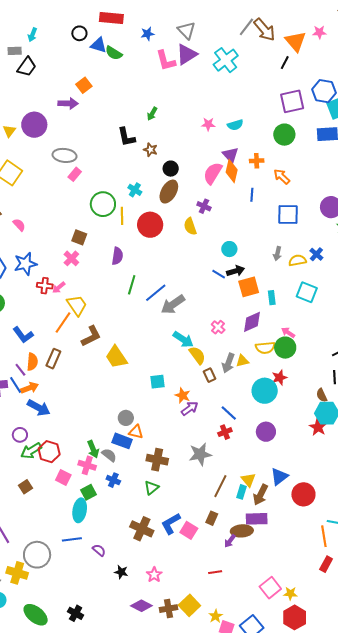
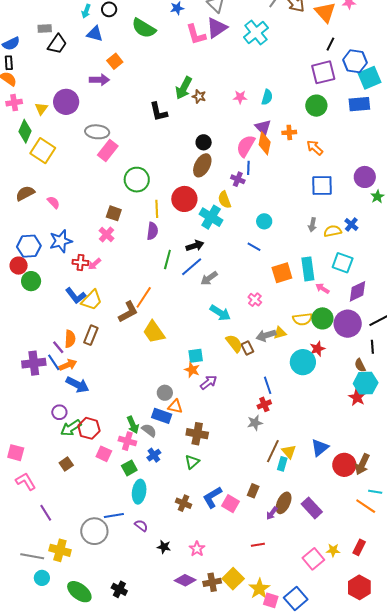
cyan arrow: (32, 35) -> (86, 11), moved
blue triangle: (99, 45) -> (95, 34), moved
green semicircle: (114, 53) -> (144, 28), size x1.4
black line: (285, 63) -> (330, 44), moved
green arrow: (152, 114) -> (184, 88), size x1.6
cyan semicircle: (235, 125) -> (267, 97), turned -56
brown star: (150, 150) -> (199, 96), moved
pink rectangle: (75, 174) -> (108, 150), size x1.5
cyan cross: (135, 190) -> (211, 217), moved, size x1.6
blue line: (252, 195) -> (248, 168), moved
yellow line: (122, 216) -> (157, 209), moved
black arrow: (236, 271) -> (195, 246), moved
orange square: (249, 287) -> (282, 273), moved
cyan rectangle: (272, 298) -> (308, 269), size x1.6
yellow trapezoid: (77, 305) -> (92, 300), moved, turned 80
gray arrow: (173, 305) -> (209, 278), size x0.7
orange line: (63, 322) -> (144, 297), moved
purple diamond: (252, 322) -> (358, 291), moved
pink arrow: (288, 333) -> (322, 288), moved
blue L-shape: (23, 335) -> (76, 296), moved
yellow semicircle: (197, 355) -> (234, 343), moved
gray arrow: (228, 363) -> (266, 335), turned 54
orange star: (183, 395) -> (192, 370), moved
purple arrow: (190, 408) -> (208, 382), moved
blue line: (229, 413) -> (268, 385), turned 30
purple circle: (266, 432) -> (348, 324), moved, size x1.4
gray star: (200, 454) -> (255, 423), moved, size x0.7
blue cross: (113, 480) -> (154, 455), turned 32
brown line: (220, 486) -> (273, 451), moved
brown arrow: (260, 495) -> (362, 464), moved
cyan ellipse: (80, 510) -> (139, 492), moved
purple rectangle: (257, 519) -> (312, 508), moved, turned 50
brown cross: (142, 529) -> (183, 503), size x0.7
brown ellipse: (242, 531) -> (284, 503), turned -60
orange line: (324, 536) -> (366, 506), turned -45
gray circle: (37, 555) -> (94, 531), moved
red rectangle: (326, 564) -> (359, 547), moved
yellow star: (290, 593) -> (333, 550), moved
yellow star: (216, 616) -> (259, 589), size x1.5
red hexagon: (295, 617) -> (359, 587), moved

